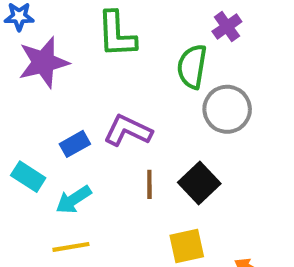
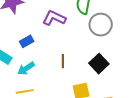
purple L-shape: (128, 131) -> (54, 18), moved
black square: (199, 183) -> (99, 64), moved

